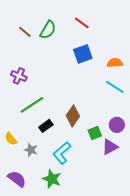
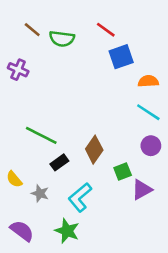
green semicircle: (48, 30) -> (62, 39), turned 66
brown line: (25, 32) -> (32, 30), moved
blue square: (83, 54) -> (121, 57), moved
purple cross: (19, 76) -> (18, 70), moved
green line: (32, 105) -> (41, 135), turned 60
purple circle: (117, 125) -> (151, 146), moved

